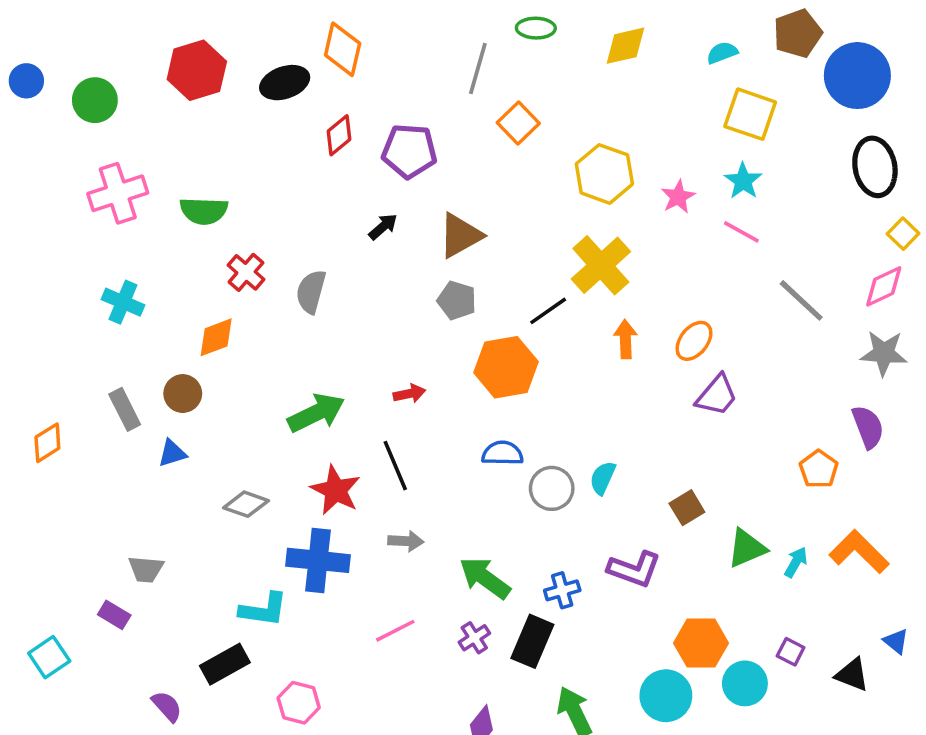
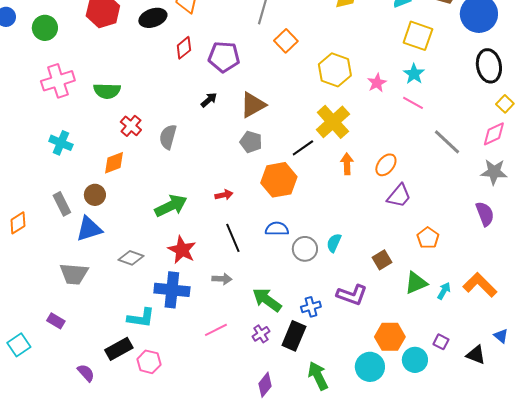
blue triangle: (172, 453) -> (89, 229), size x1.6
black line: (395, 466) -> (233, 238), moved
orange pentagon: (819, 469) -> (428, 238), moved
gray trapezoid: (146, 569) -> (74, 274), moved, size x1.4
pink hexagon: (299, 703) -> (149, 362), moved

